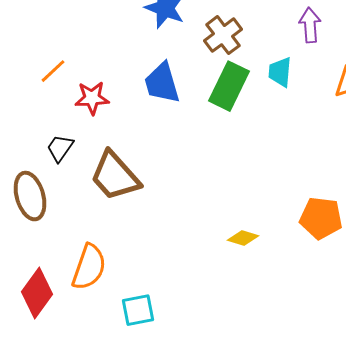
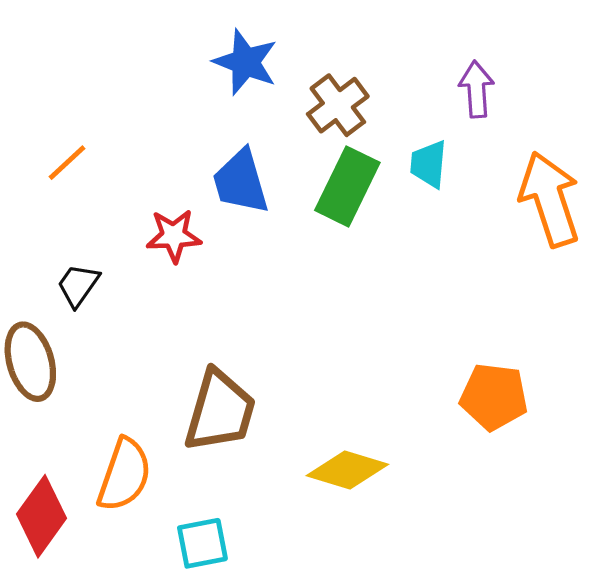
red star: (92, 98) -> (174, 236), moved
brown trapezoid: (115, 176) -> (220, 411), moved, turned -122
yellow diamond: (243, 238) -> (347, 470), moved, size x1.6

